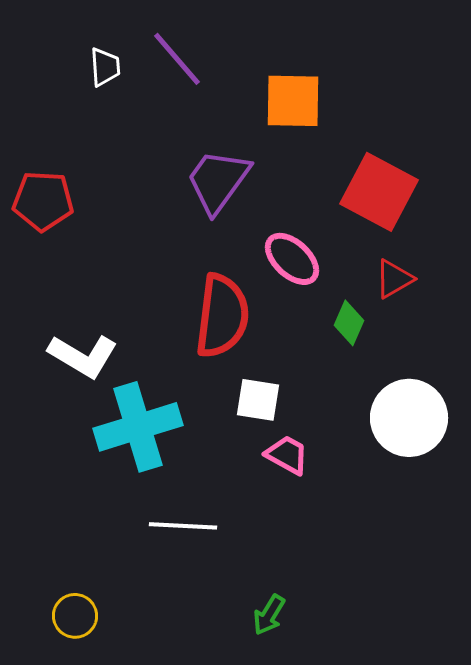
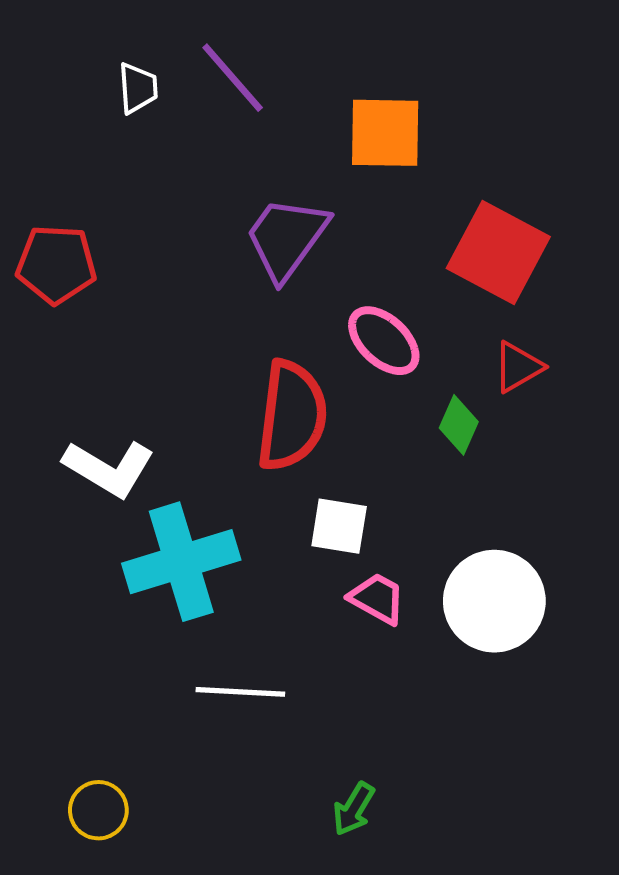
white circle: (409, 418) -> (494, 601), moved

